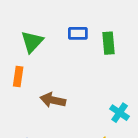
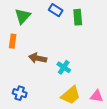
blue rectangle: (78, 33) -> (56, 10), turned 32
cyan cross: (120, 113) -> (64, 67), moved

